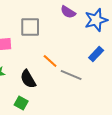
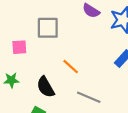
gray line: (71, 75) -> (89, 97), moved

